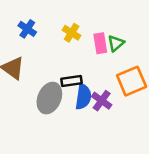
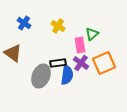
pink rectangle: (100, 43) -> (80, 45), moved
purple cross: (102, 101) -> (81, 63), moved

